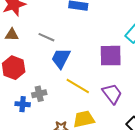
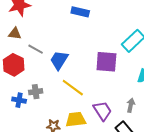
gray line: (46, 37) -> (36, 49), moved
purple trapezoid: (112, 94) -> (102, 111), moved

